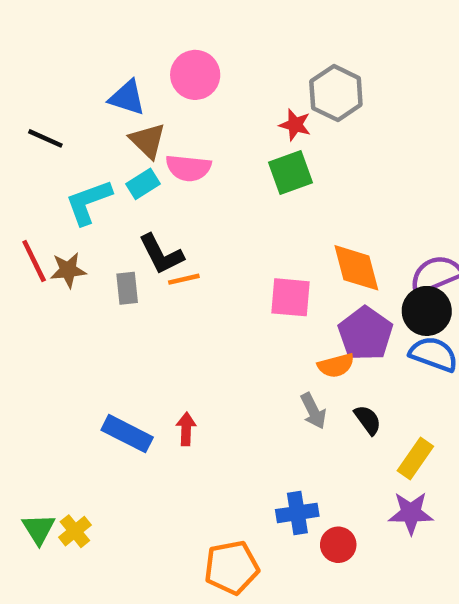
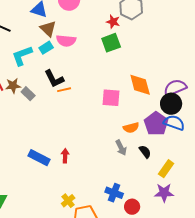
gray rectangle: (127, 288) -> (28, 94), moved, turned -40
purple pentagon: (365, 334) -> (156, 124), moved
blue cross: (297, 513) -> (114, 193), turned 30
yellow cross: (75, 531) -> (68, 201), moved

